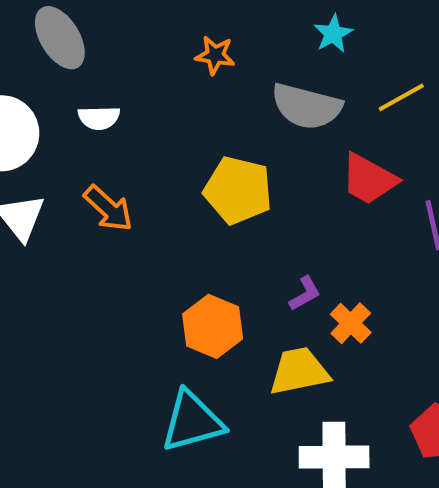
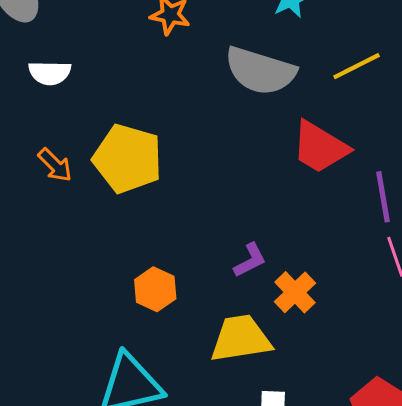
yellow pentagon: (238, 190) -> (128, 159), moved
orange arrow: (108, 208) -> (55, 165), size x0.7
orange hexagon: (213, 326) -> (155, 289), size x0.7

